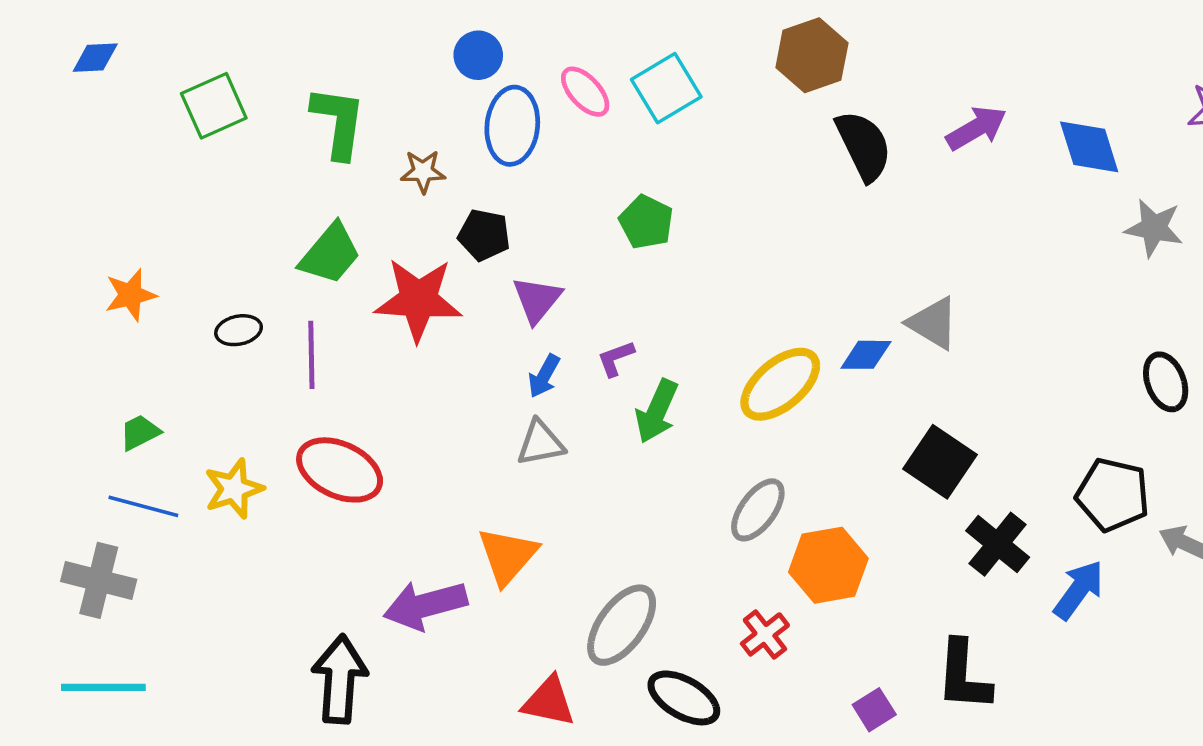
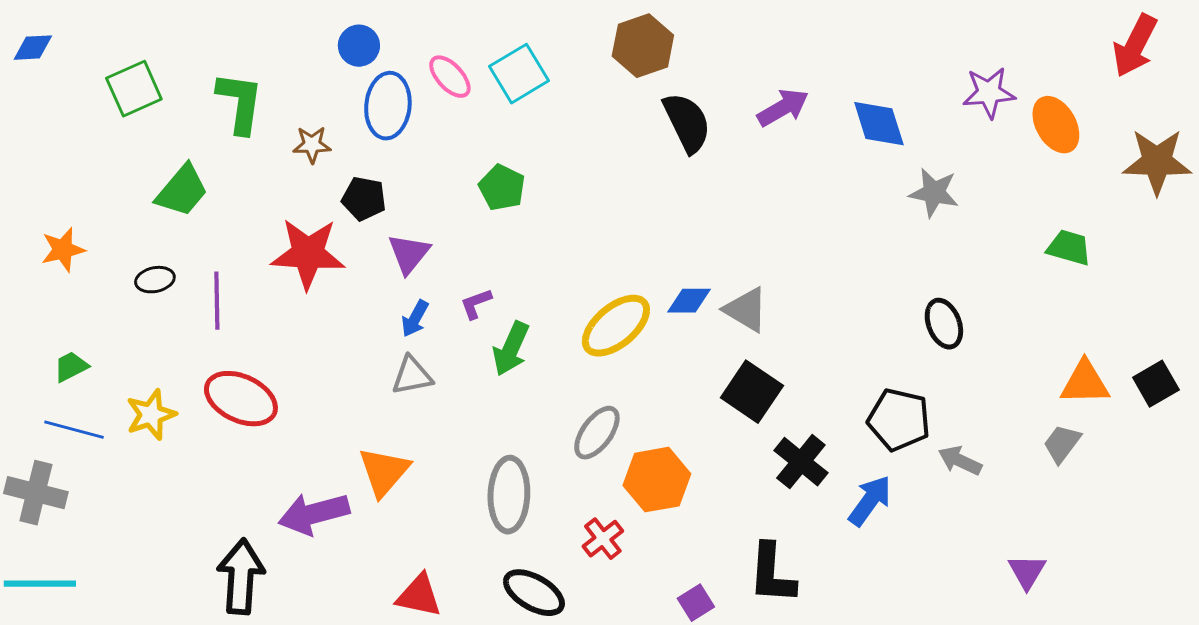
green trapezoid: (330, 254) -> (182, 191), moved
gray triangle: (933, 323) -> (746, 310), moved
gray ellipse: (622, 625) -> (509, 495), moved, turned -34

